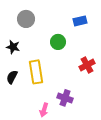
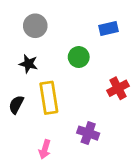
black star: (13, 47) -> (28, 64), moved
pink arrow: (44, 110) -> (45, 149), moved

